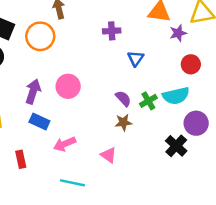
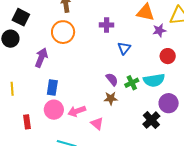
orange circle: (40, 36) -> (63, 32), moved
pink circle: (68, 86) -> (54, 110), moved
purple arrow: (33, 91) -> (41, 58), moved
blue rectangle: (39, 122) -> (52, 87), moved, turned 70
pink arrow: (65, 144) -> (77, 111), moved

